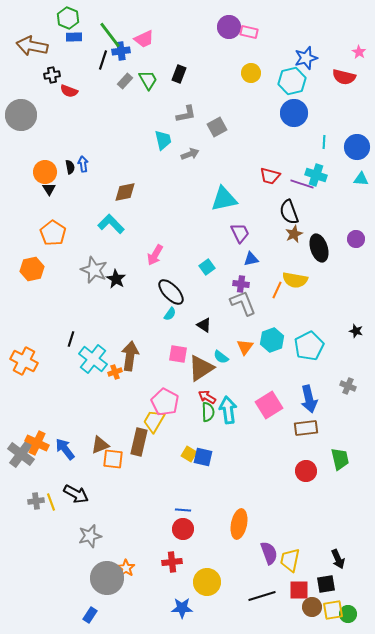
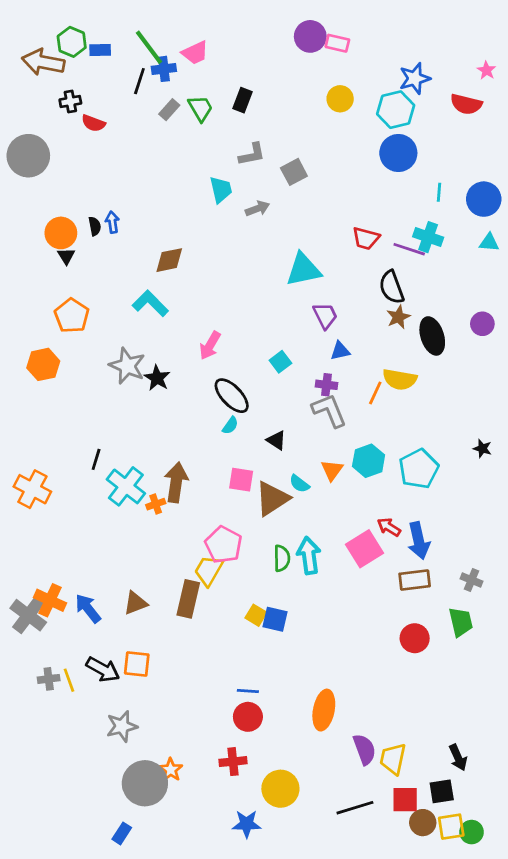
green hexagon: (68, 18) -> (72, 42), moved
gray cross: (348, 386) -> (472, 580), moved
red arrow: (207, 397) -> (389, 527), moved
orange square: (113, 459) -> (137, 664), moved

